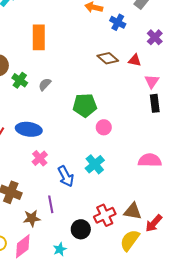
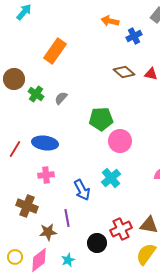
blue cross: (118, 22) -> (134, 36), turned 35
orange rectangle: (39, 37) -> (55, 51), turned 35
pink circle: (104, 127) -> (120, 141), size x1.5
pink cross: (40, 158) -> (46, 175), moved, turned 35
cyan star: (60, 249) -> (68, 260), moved

